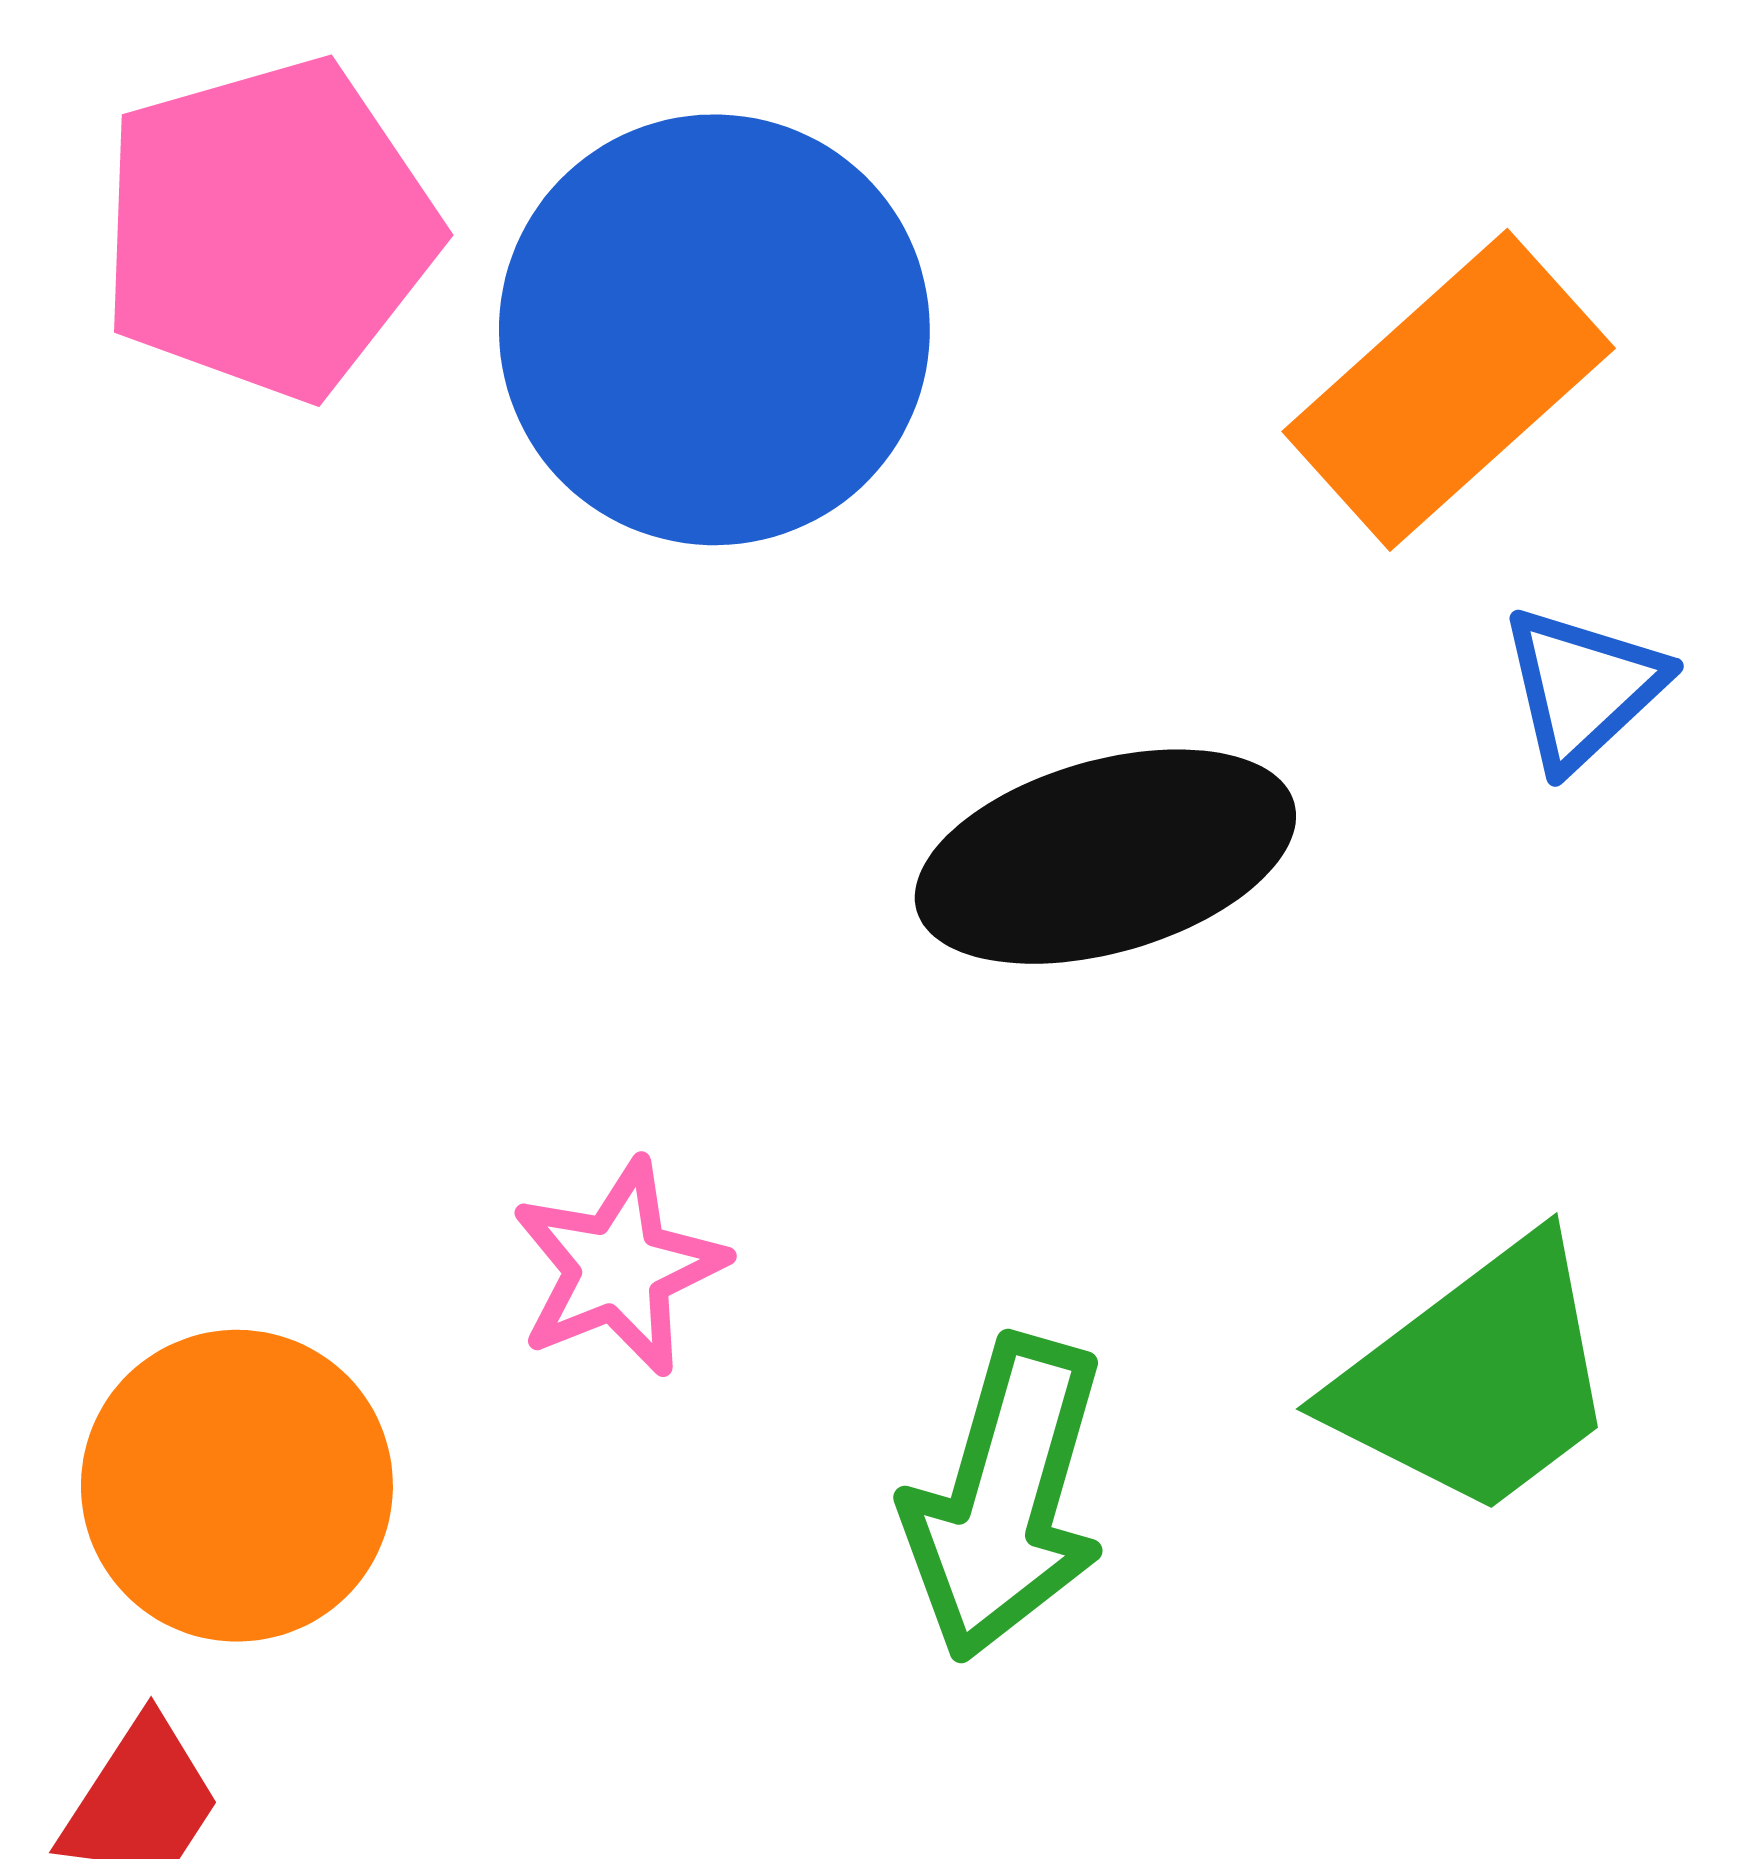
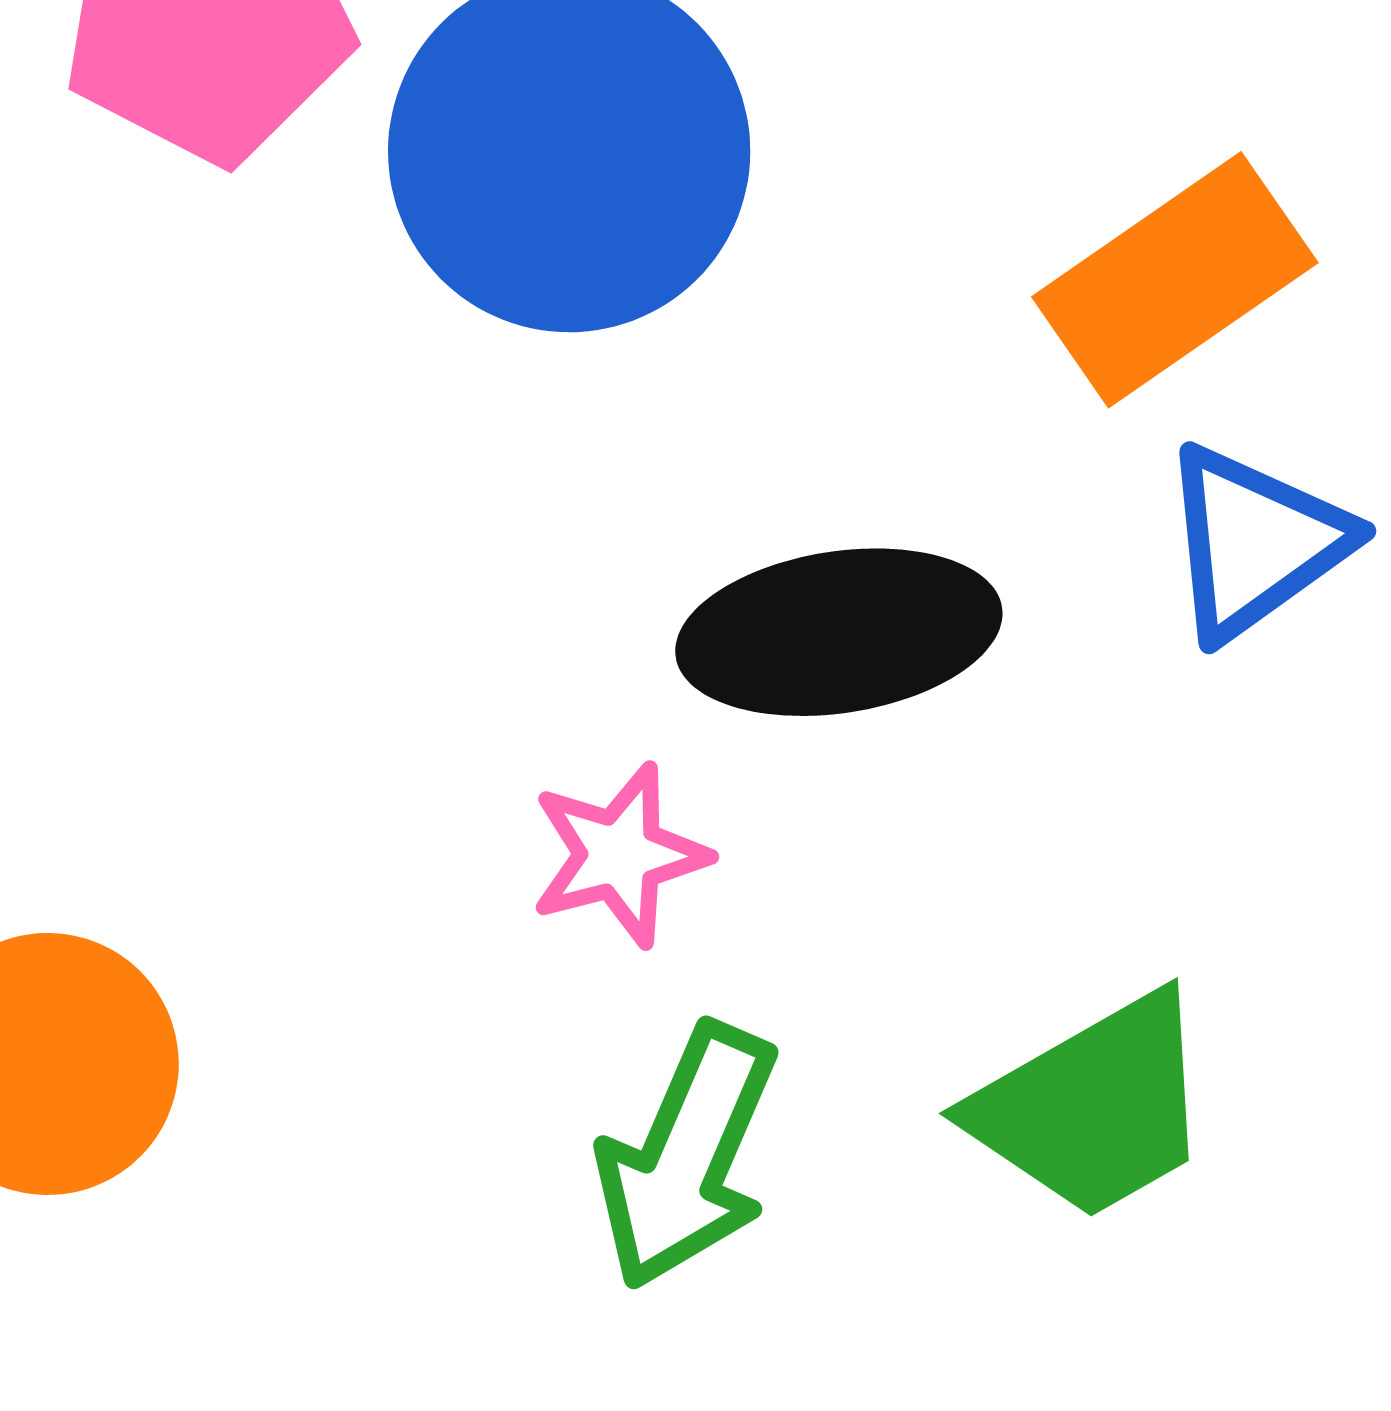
blue triangle: (1583, 688) -> (1255, 542), size x1.4
pink star: (619, 1268) -> (619, 855), moved

